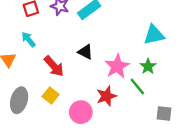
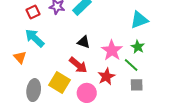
cyan arrow: (28, 39) -> (35, 38), size x1.5
red arrow: (54, 66) -> (78, 65), moved
yellow square: (51, 96) -> (60, 83), size x1.5
gray square: (164, 113) -> (137, 85), moved

